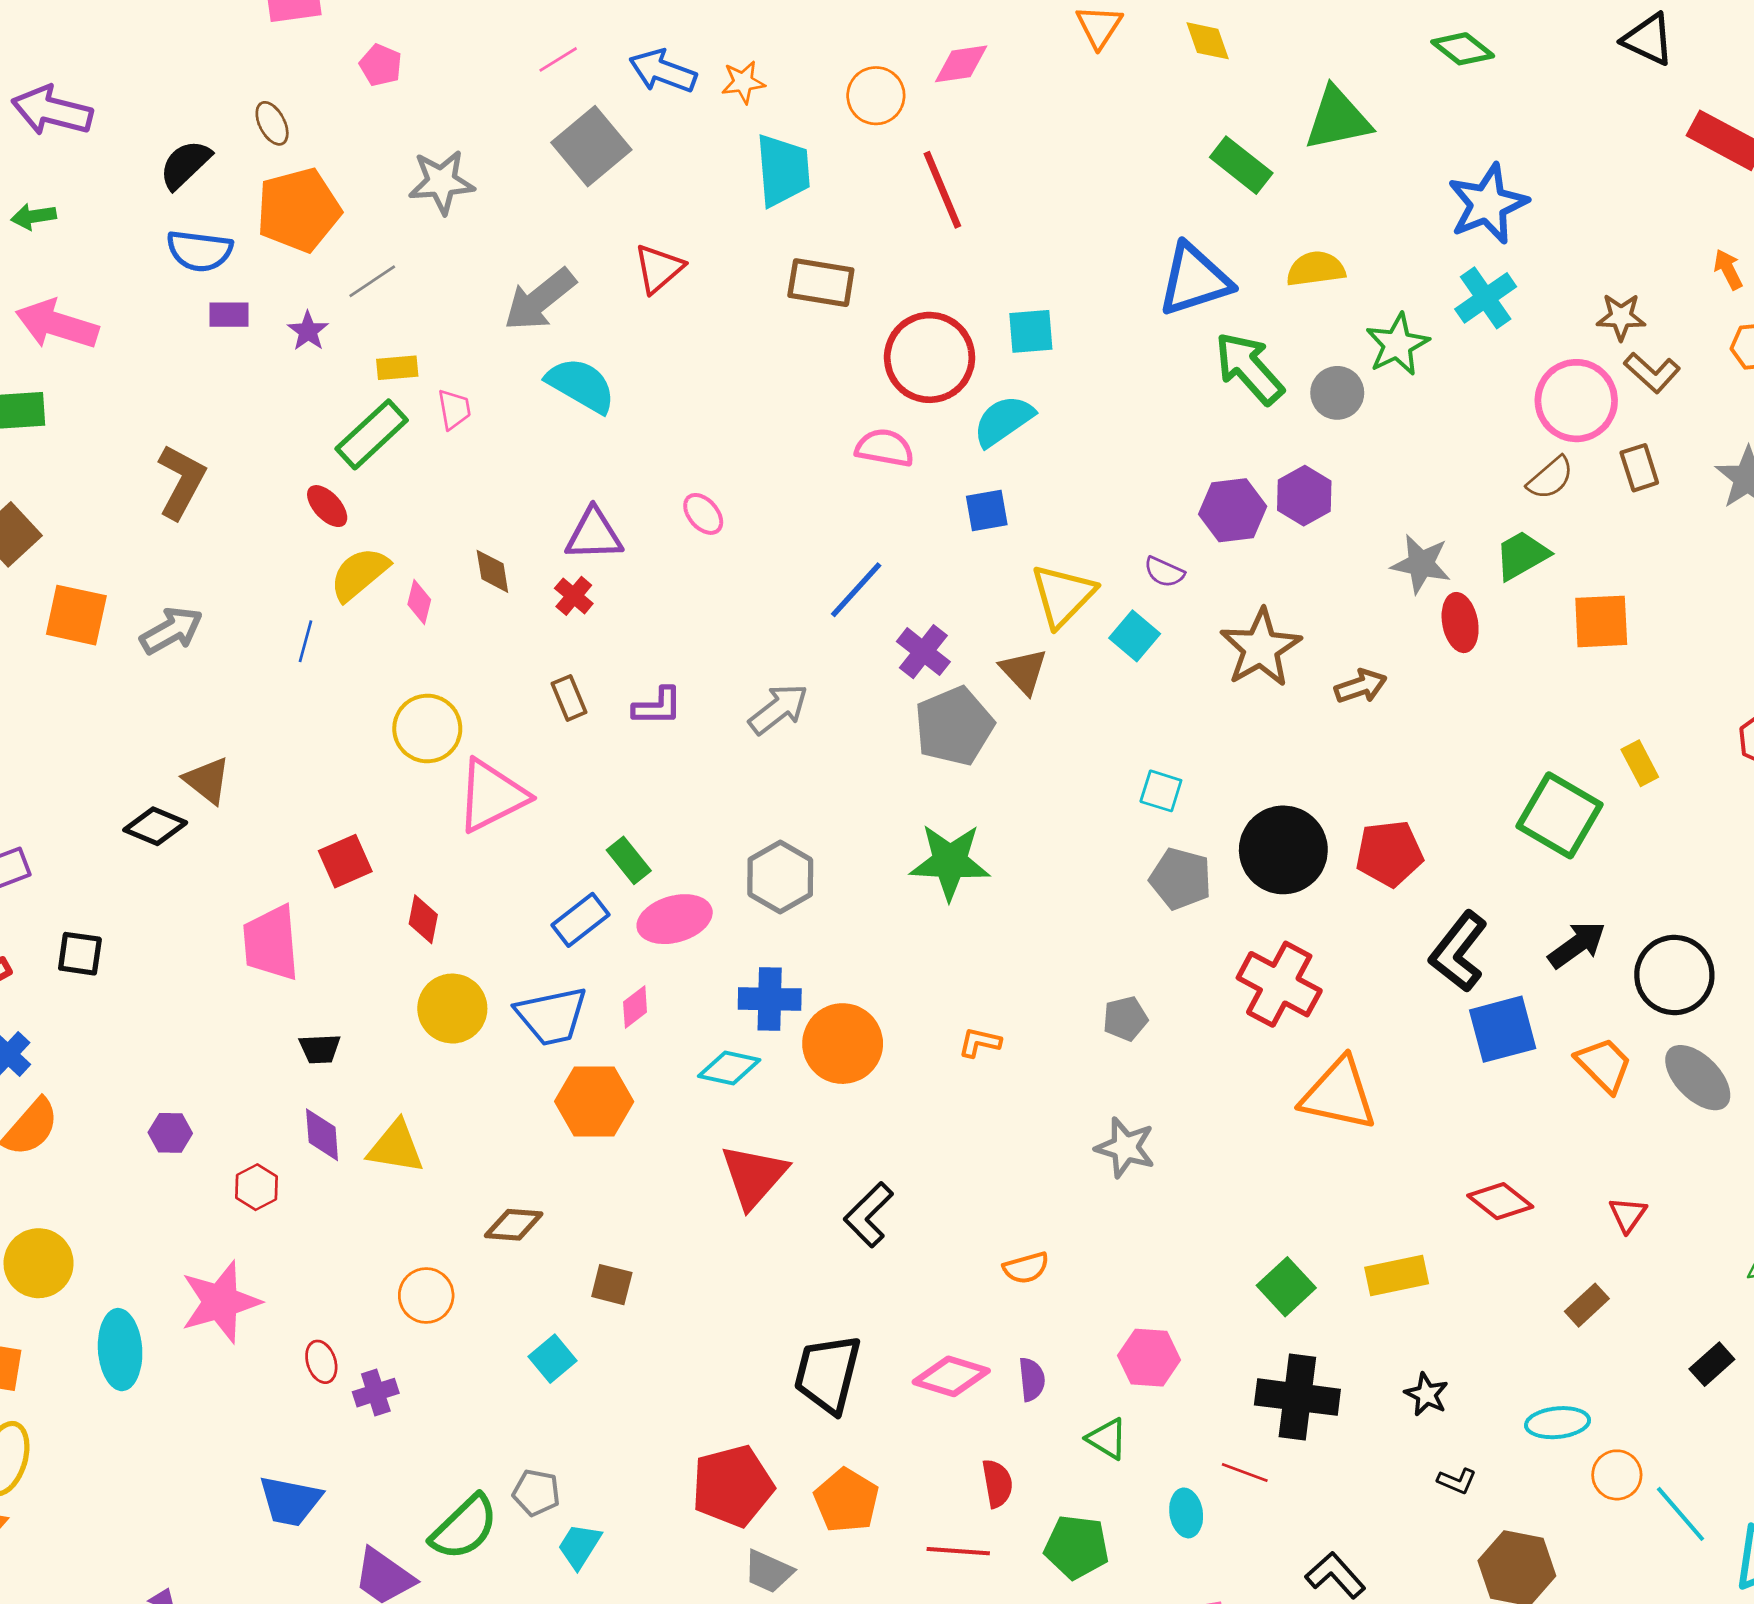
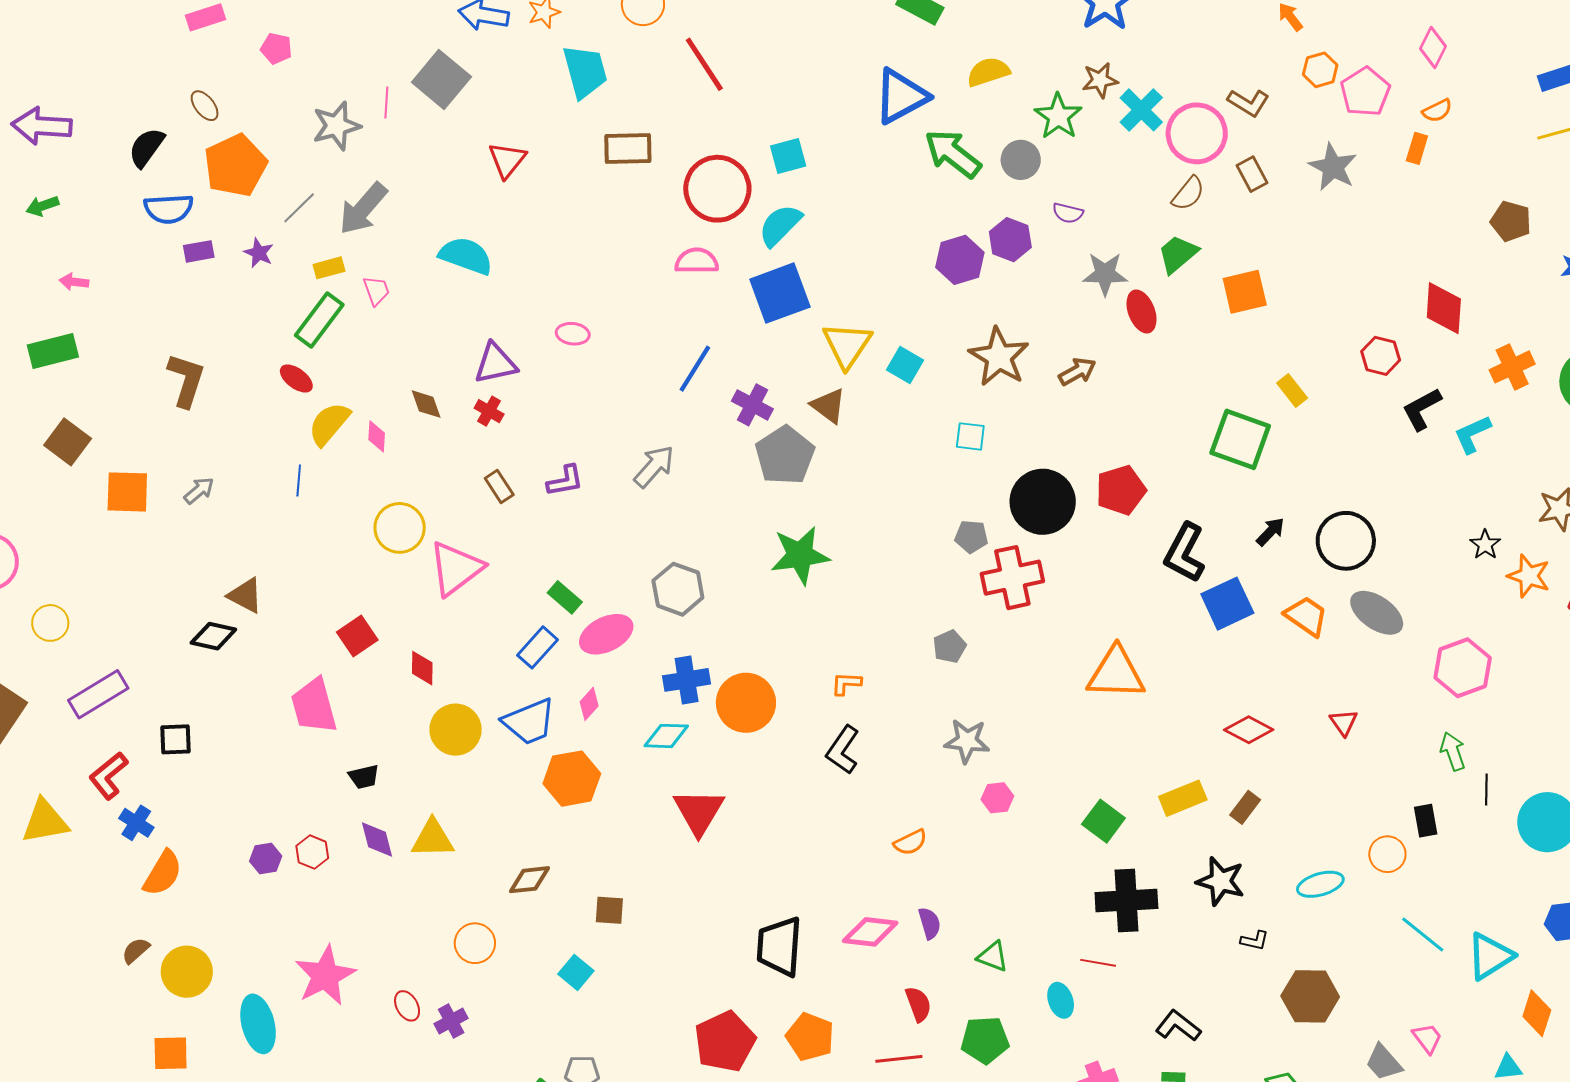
pink line: (558, 59) -> (386, 103), moved, turned -44
cyan cross: (1486, 298) -> (1141, 110), moved
gray arrow: (540, 300) -> (363, 209), moved
brown star: (1621, 317) -> (1100, 80), moved
pink arrow: (57, 324) -> (74, 282), size x0.5
blue square: (987, 510) -> (780, 293), size x1.8
pink ellipse: (703, 514) -> (573, 334), turned -32
purple semicircle: (1164, 572) -> (1068, 213), moved
gray arrow: (171, 630) -> (199, 490), size x0.7
cyan square: (1161, 791) -> (970, 436), moved
gray pentagon: (1181, 879) -> (971, 537), size x0.7
black arrow: (1577, 945) -> (1270, 532), size x0.7
red cross: (1279, 984) -> (1012, 578), moved, turned -30
red hexagon: (256, 1187) -> (312, 852), moved
black L-shape: (869, 1215) -> (843, 750), moved
brown rectangle: (1587, 1305) -> (1245, 807), moved
pink hexagon: (1149, 1358) -> (997, 798), moved, size x0.7
black rectangle: (1712, 1364) -> (1426, 821), turned -48
black star: (1426, 1394) -> (1221, 881), size x1.5
orange circle: (1617, 1475) -> (1387, 854), moved

